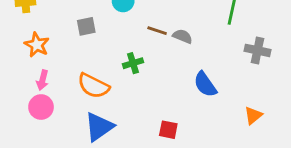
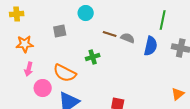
orange star: (37, 45) -> (25, 44), turned -30
blue semicircle: (205, 84) -> (151, 46), moved, turned -132
pink circle: (41, 107) -> (43, 88), moved

